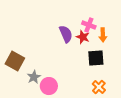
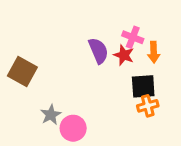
brown square: (15, 61) -> (22, 72), moved
orange cross: (99, 87) -> (148, 106), moved, turned 32

